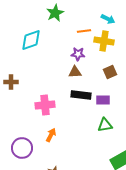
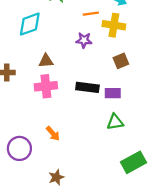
brown triangle: (75, 72) -> (46, 61), moved
pink cross: (45, 105) -> (46, 86), moved
orange arrow: (51, 135) -> (53, 133), turned 112

